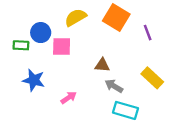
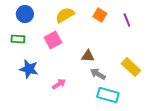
orange square: (116, 17) -> (100, 15), size x0.6
blue circle: (41, 33) -> (25, 14), moved
purple line: (148, 33) -> (127, 20), moved
pink square: (62, 46) -> (53, 40), turned -30

